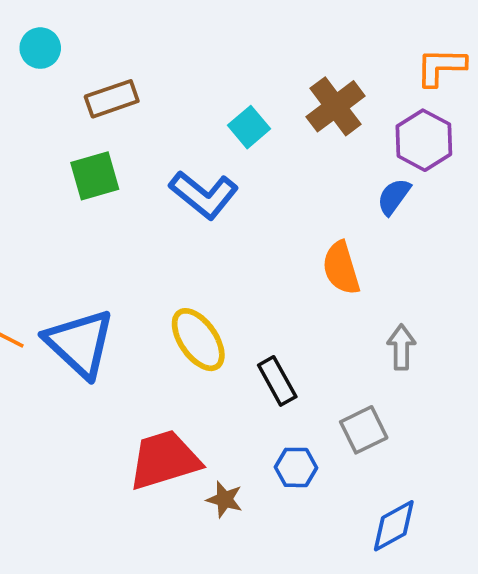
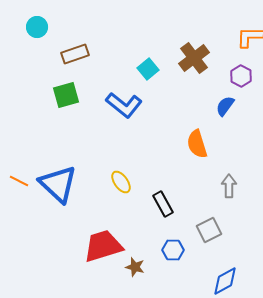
purple hexagon: (424, 140) -> (241, 76), size x0.7
yellow ellipse: (198, 340) -> (121, 182), size x0.7

